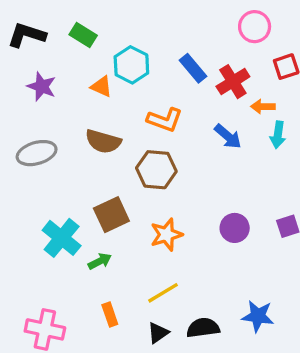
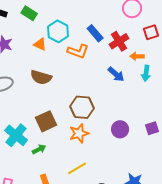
orange L-shape: (165, 120) -> (78, 51), moved
brown hexagon: (156, 170) -> (82, 107), moved

